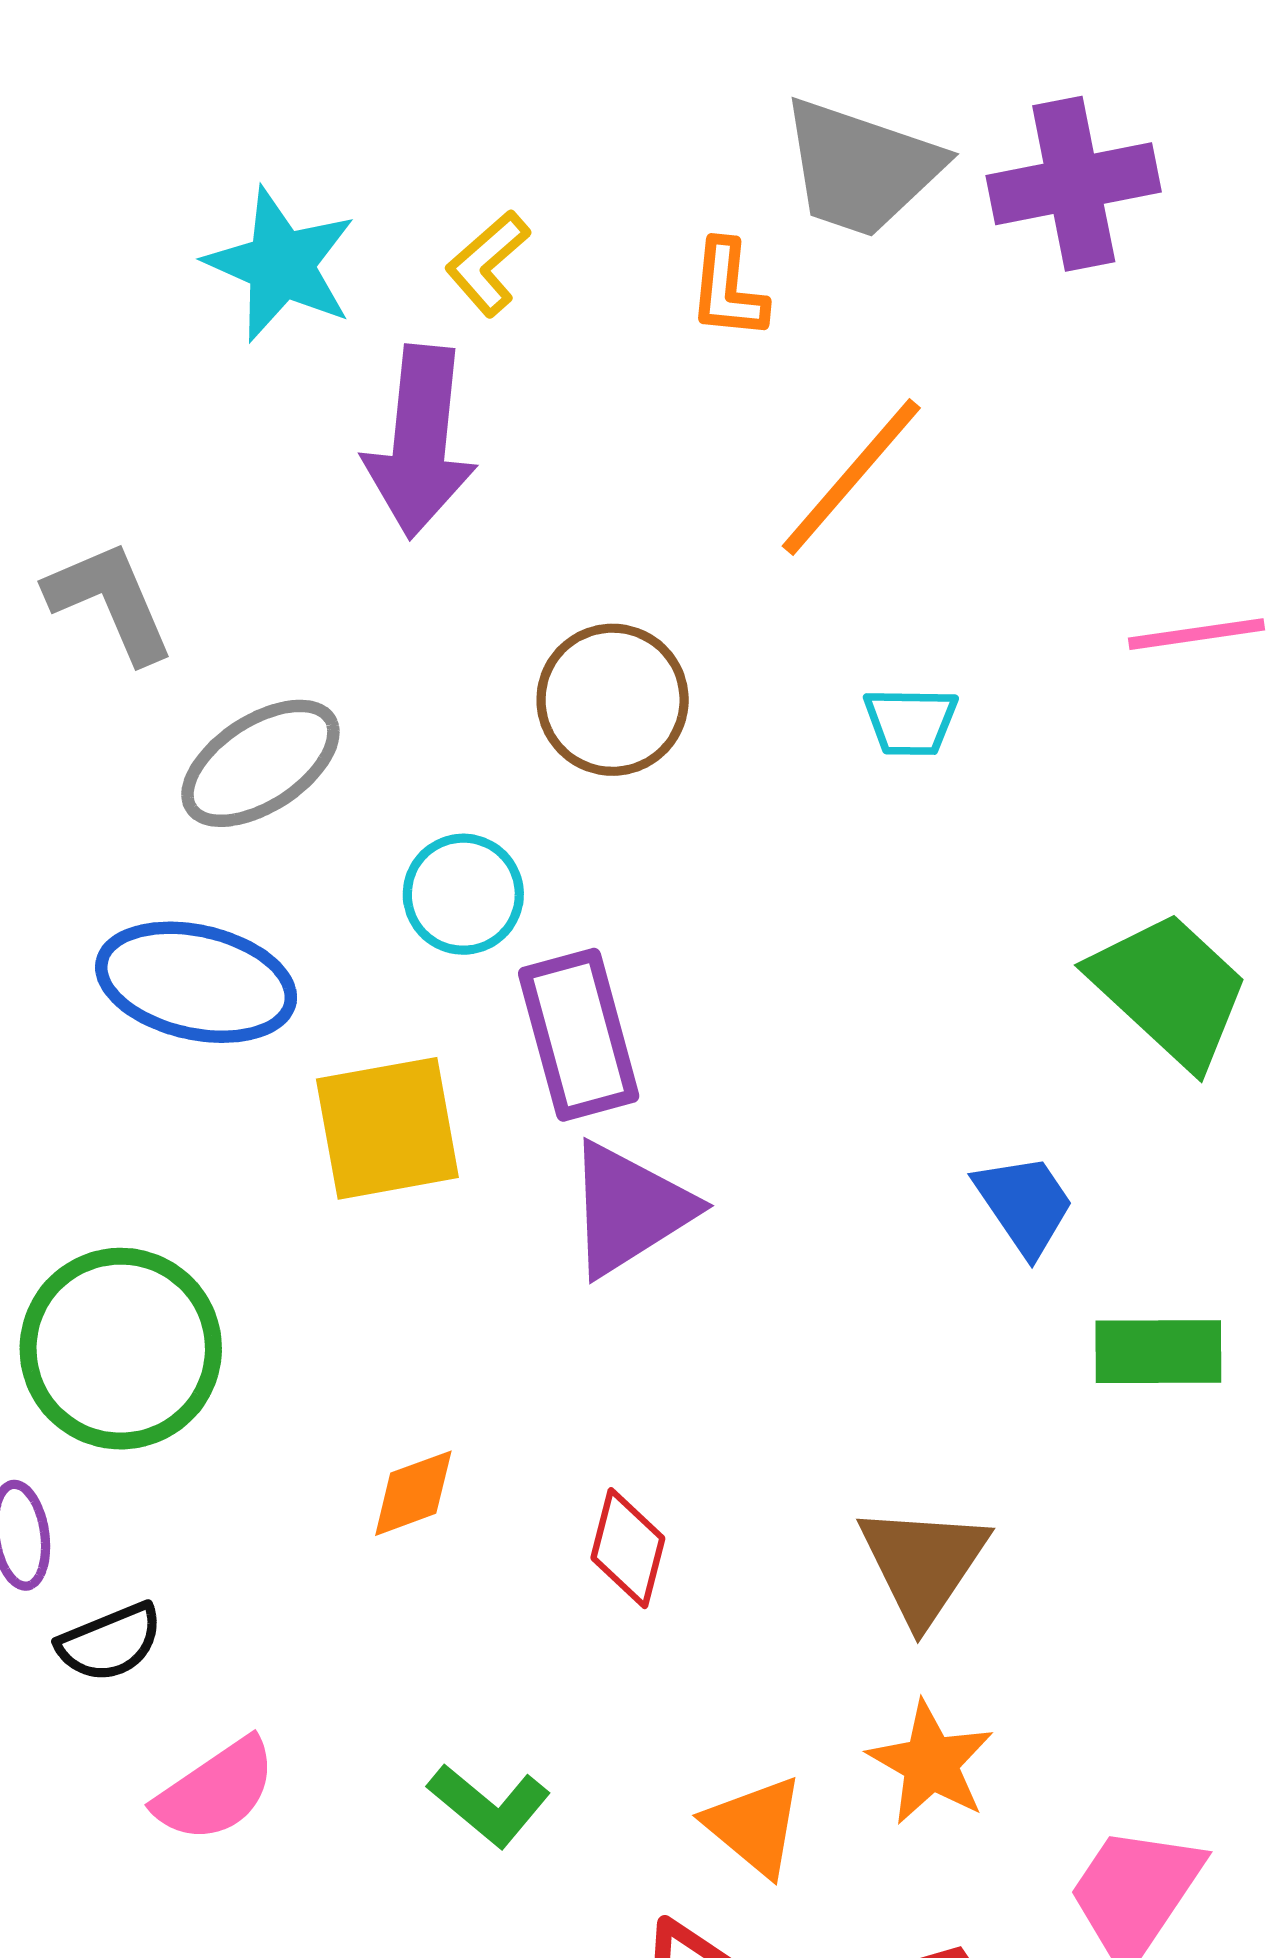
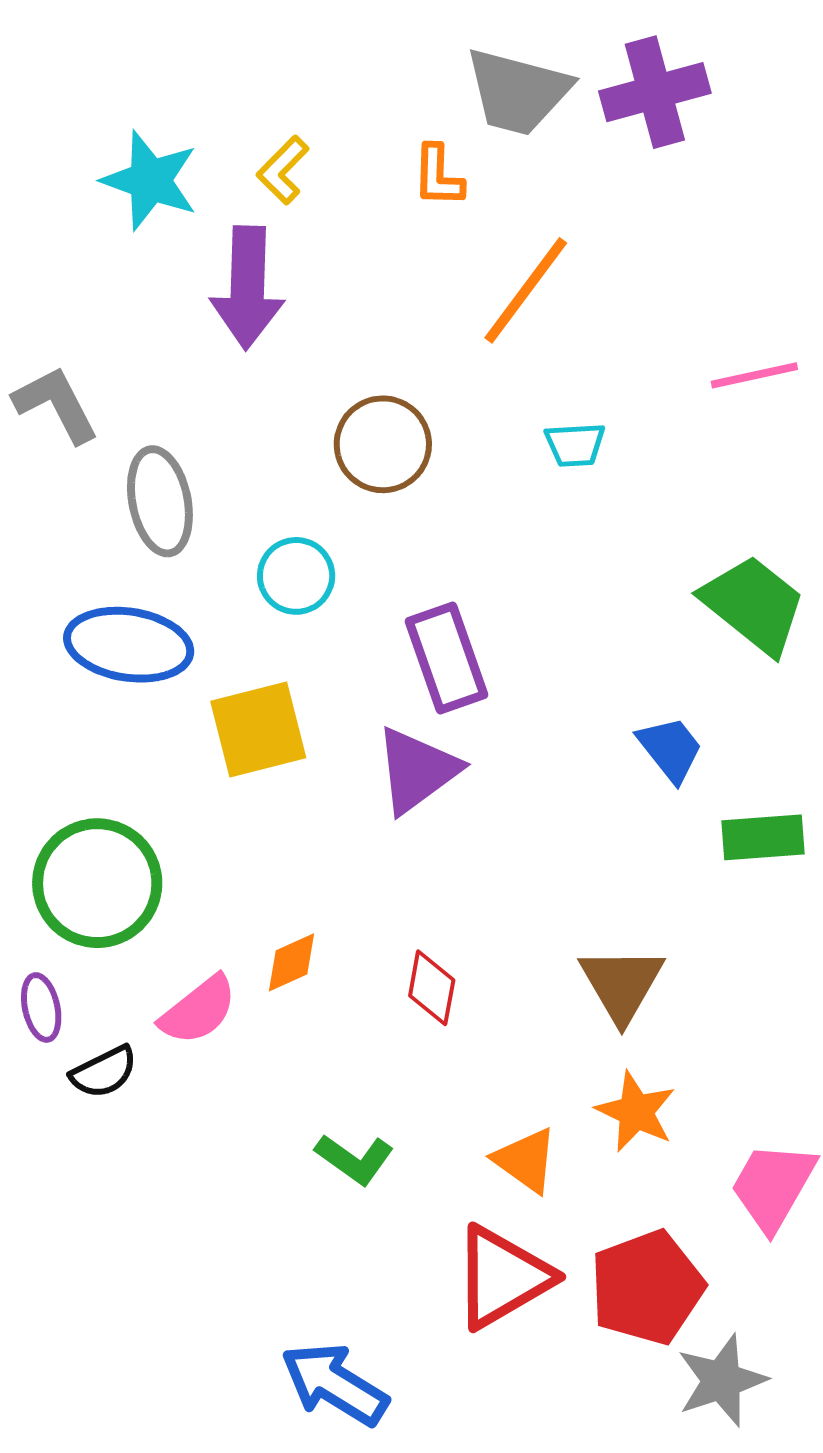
gray ellipse: (260, 763) -> (160, 501), turned -64
purple rectangle: (579, 1035) -> (446, 658), moved
pink semicircle: (216, 1790) -> (198, 1010), moved

